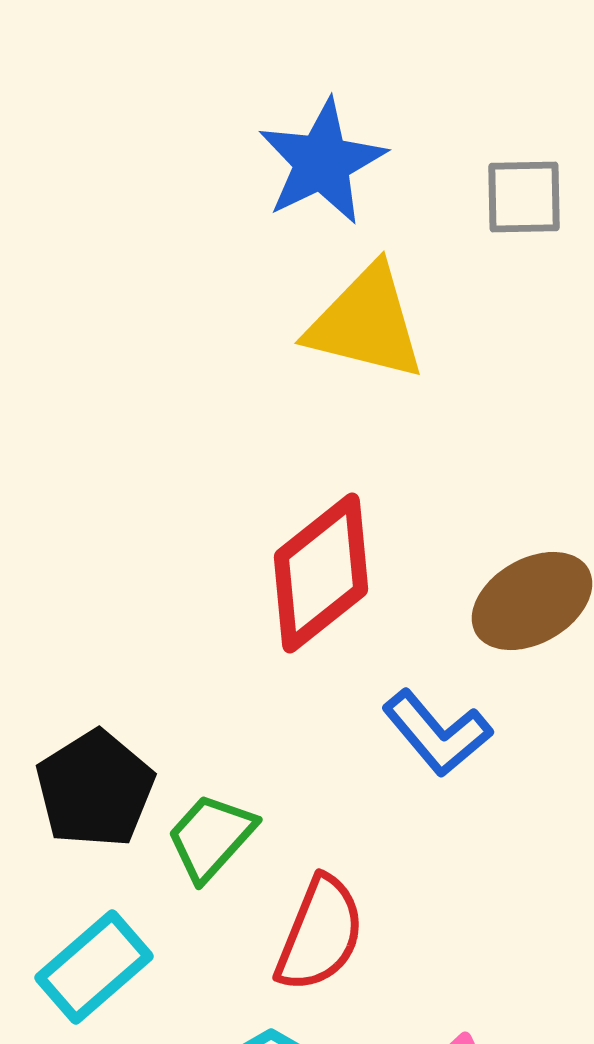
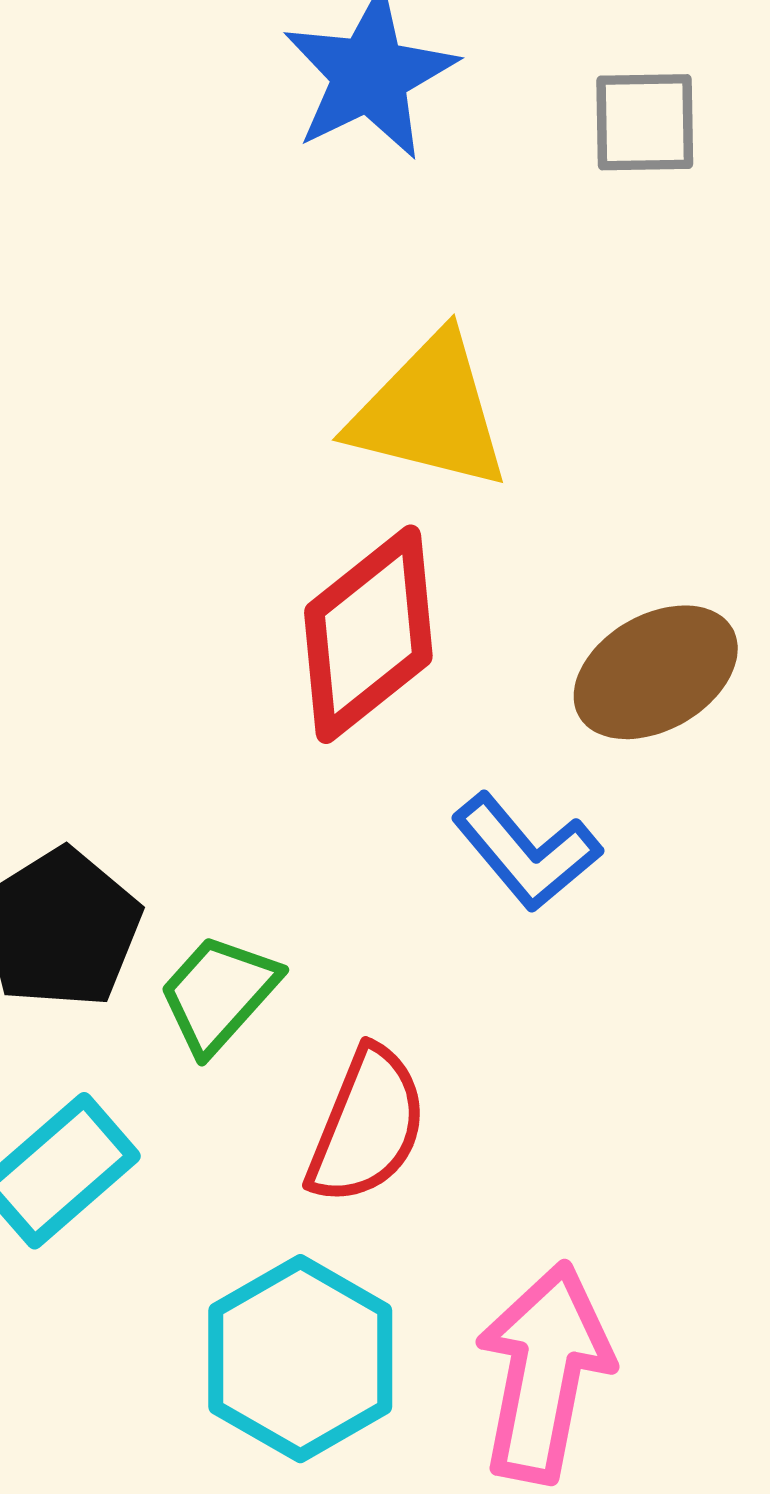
yellow triangle: (366, 323) -> (430, 412), moved

